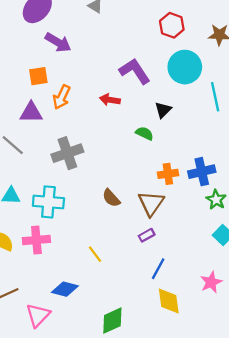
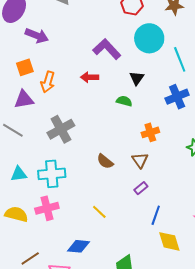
blue cross: (202, 172) -> (177, 97), moved
brown triangle: (151, 203) -> (140, 160), size x0.7

